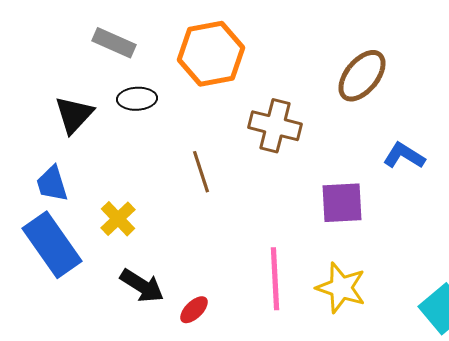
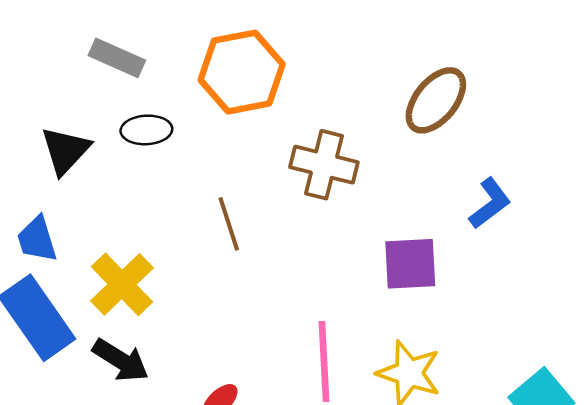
blue L-shape: (404, 156) -> (490, 203), turned 111
yellow cross: (118, 219) -> (122, 284), size x1.4
black arrow: (142, 286) -> (121, 360), moved

